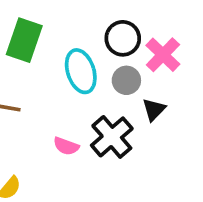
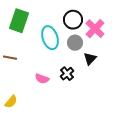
black cross: (112, 137) -> (67, 74), size x0.6

